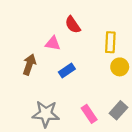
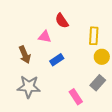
brown arrow: (29, 65) -> (25, 55), turned 138
gray rectangle: (119, 110) -> (98, 83), moved
gray star: (46, 114) -> (29, 87), moved

